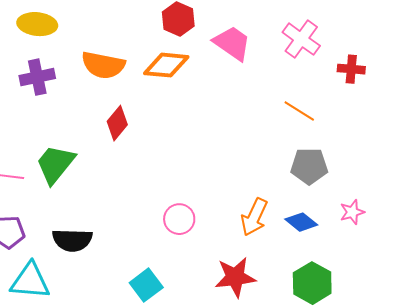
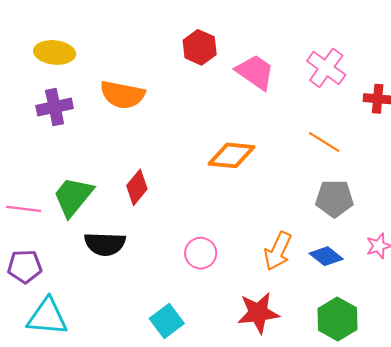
orange diamond: (166, 65) -> (232, 155), moved
red diamond: (117, 123) -> (137, 187), moved
black semicircle: (72, 240) -> (105, 244), moved

